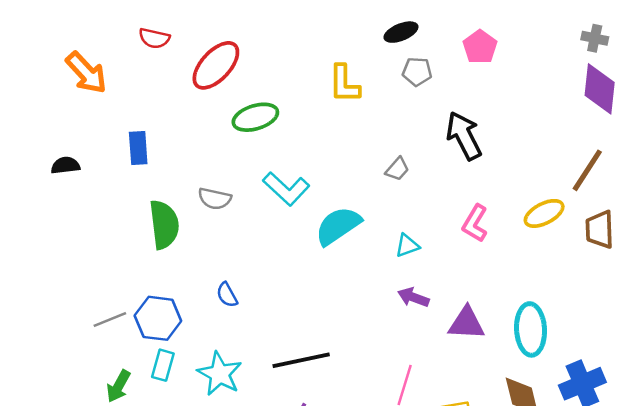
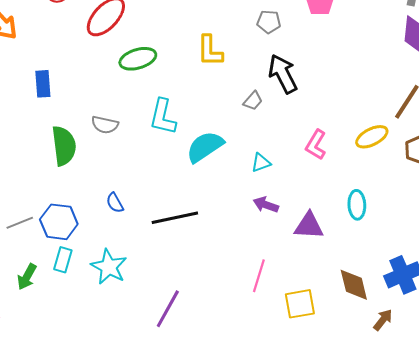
yellow L-shape: (344, 84) -> (210, 51), moved
black arrow: (464, 136) -> (283, 74), moved
cyan L-shape: (286, 189) -> (163, 117), turned 60
cyan ellipse: (531, 329) -> (357, 205), moved, size x0.7
black line: (301, 360) -> (175, 218), moved

